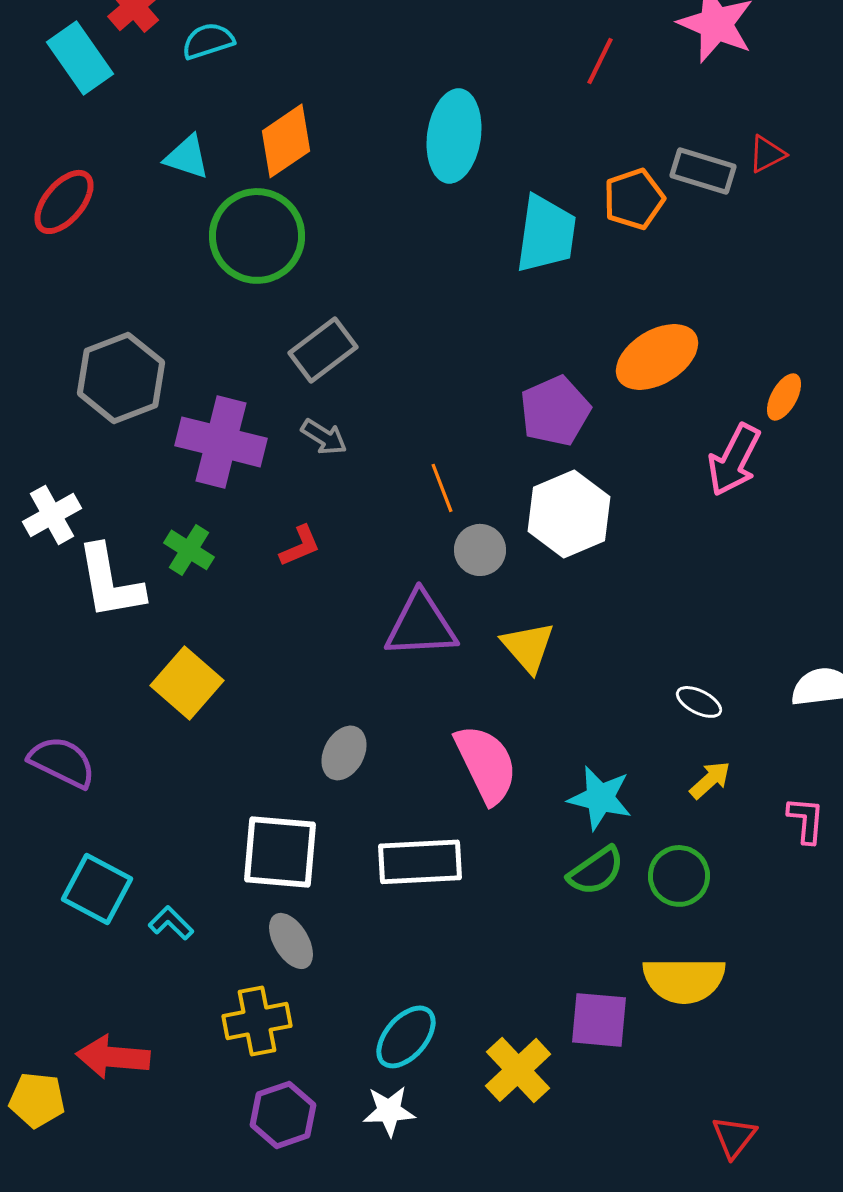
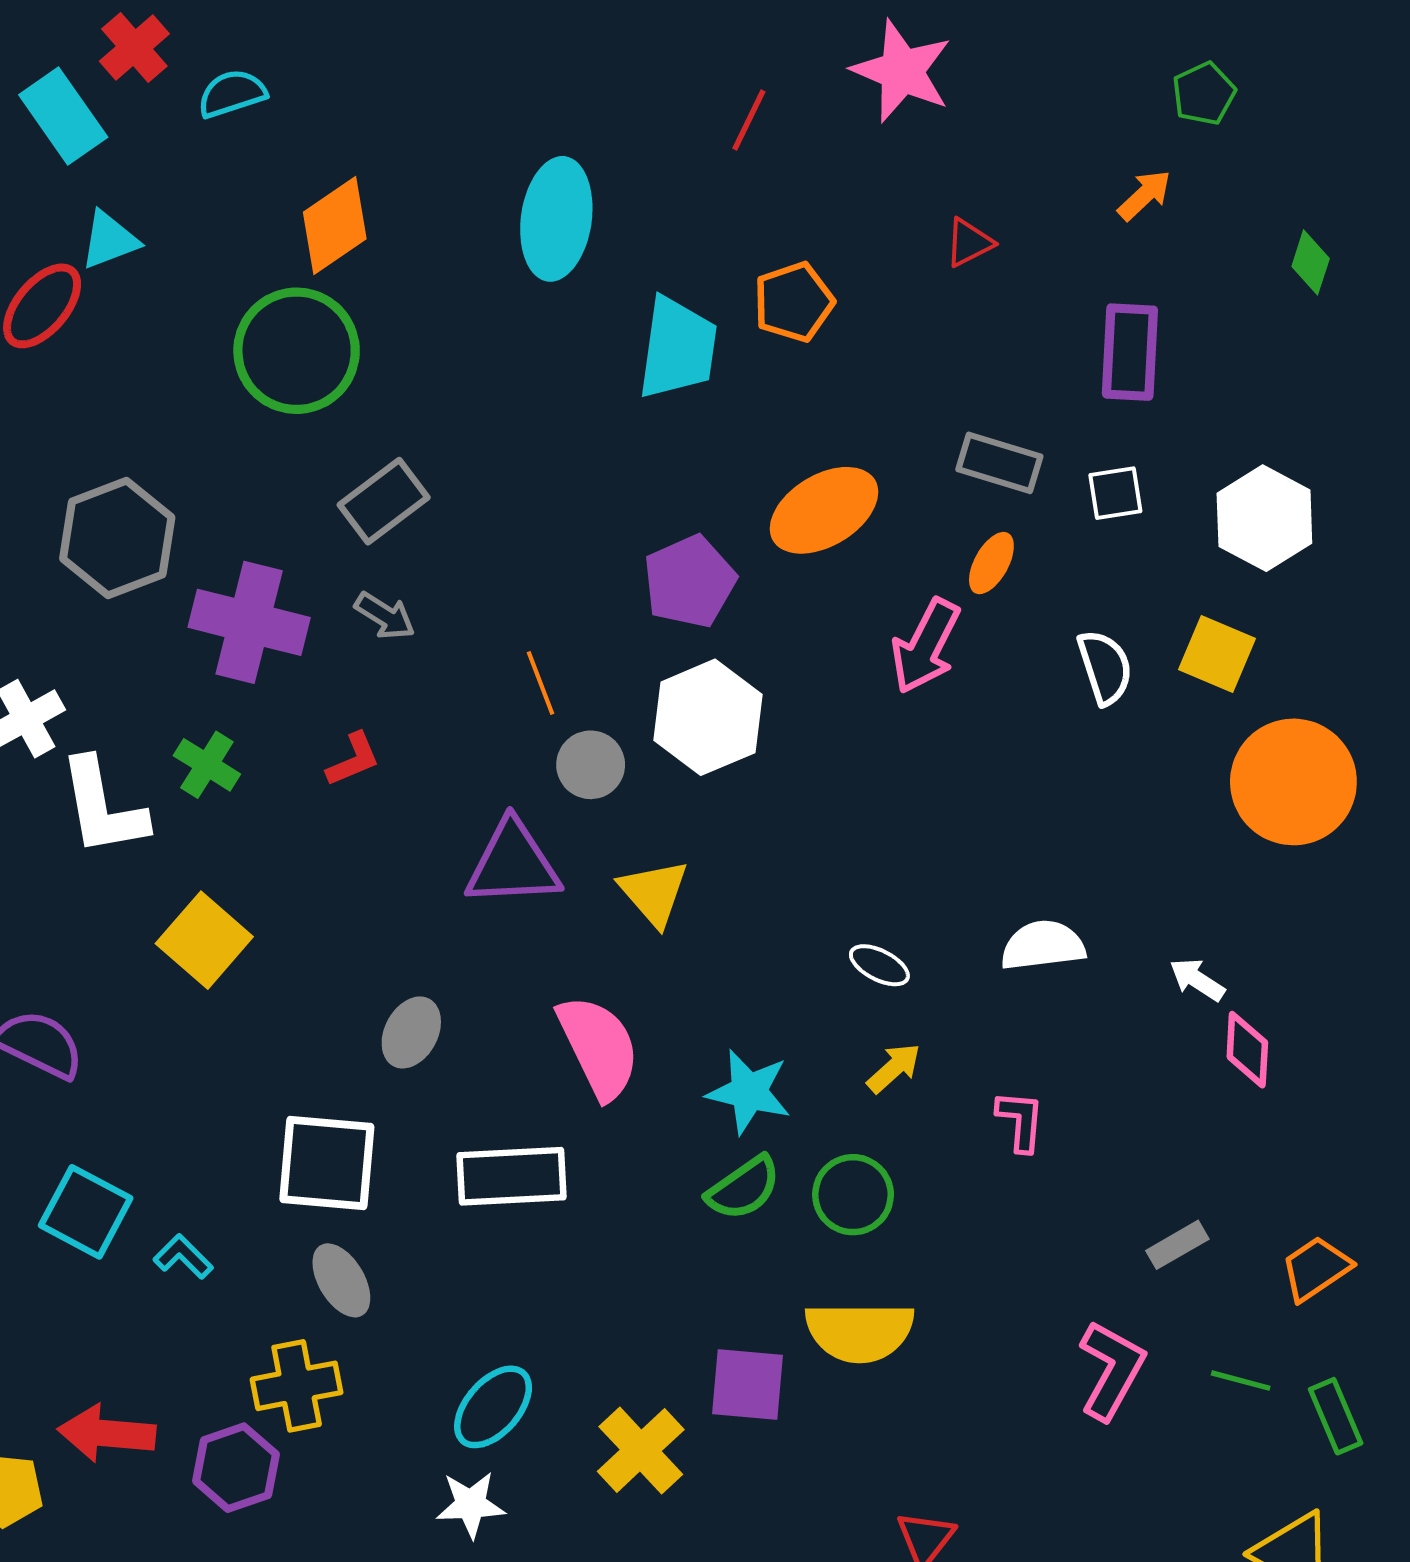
cyan triangle: (187, 157) -> (109, 240), moved, turned -39
gray rectangle: (703, 171) -> (999, 463), moved
purple hexagon: (283, 1115) -> (236, 1468), moved

